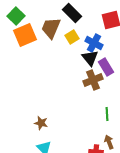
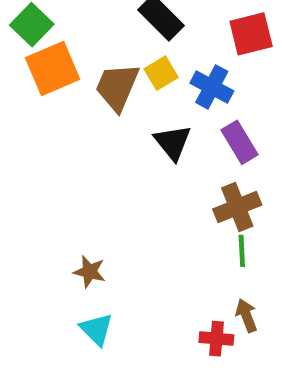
brown trapezoid: (51, 28) -> (117, 87), moved
black triangle: (90, 58) -> (173, 142), moved
brown cross: (93, 80) -> (237, 207), moved

